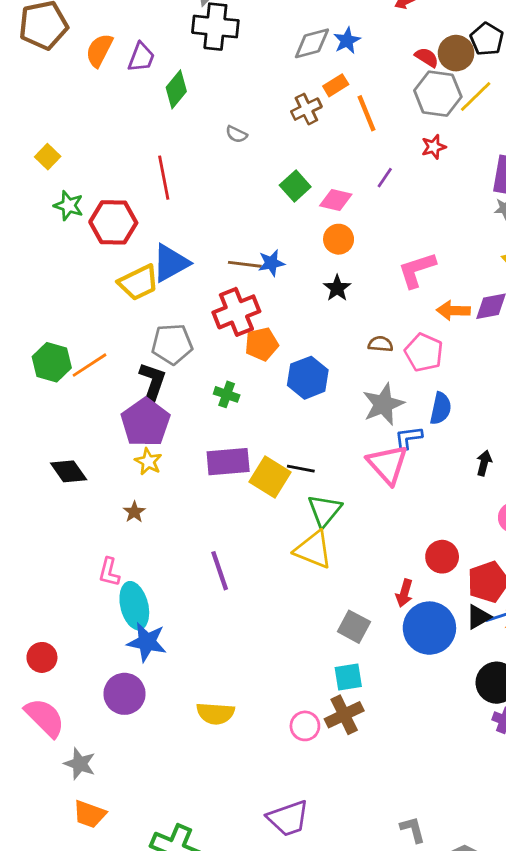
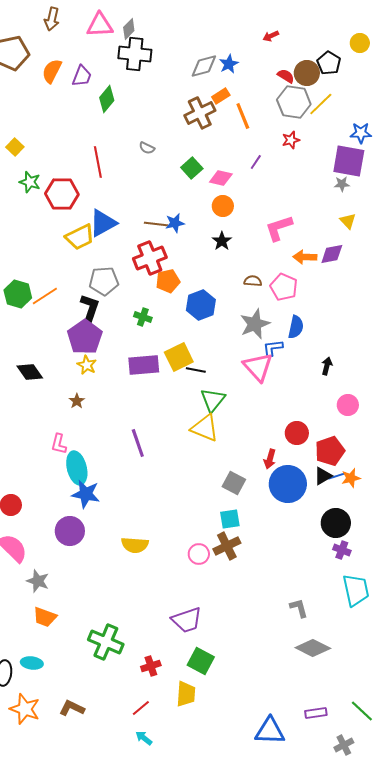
brown cross: (306, 109) -> (200, 113), size x1.4
gray semicircle: (236, 134) -> (147, 148), moved
yellow square: (270, 477) -> (179, 357), moved, turned 32
gray L-shape: (413, 829) -> (299, 608), moved

